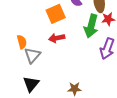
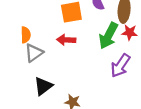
black triangle: (31, 84) -> (43, 86), moved

